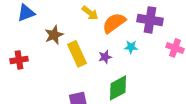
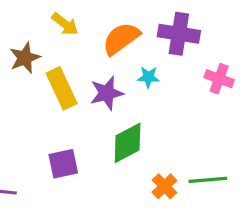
yellow arrow: (90, 13) -> (65, 24), moved
purple star: (105, 57) -> (107, 93), size x1.5

